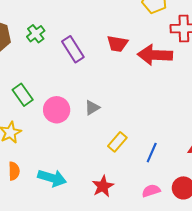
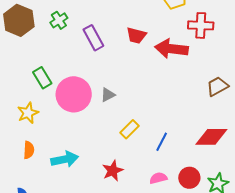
pink circle: (57, 110) -> (74, 94), size x1.4
cyan arrow: (52, 178) -> (65, 159), turned -32

